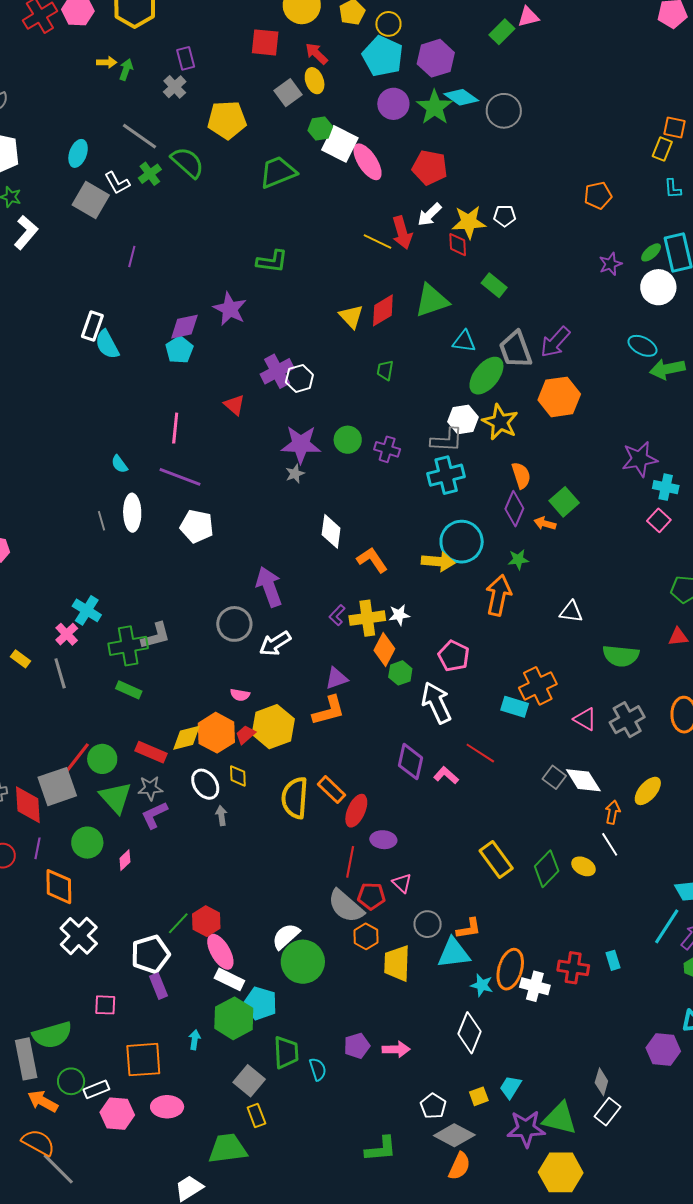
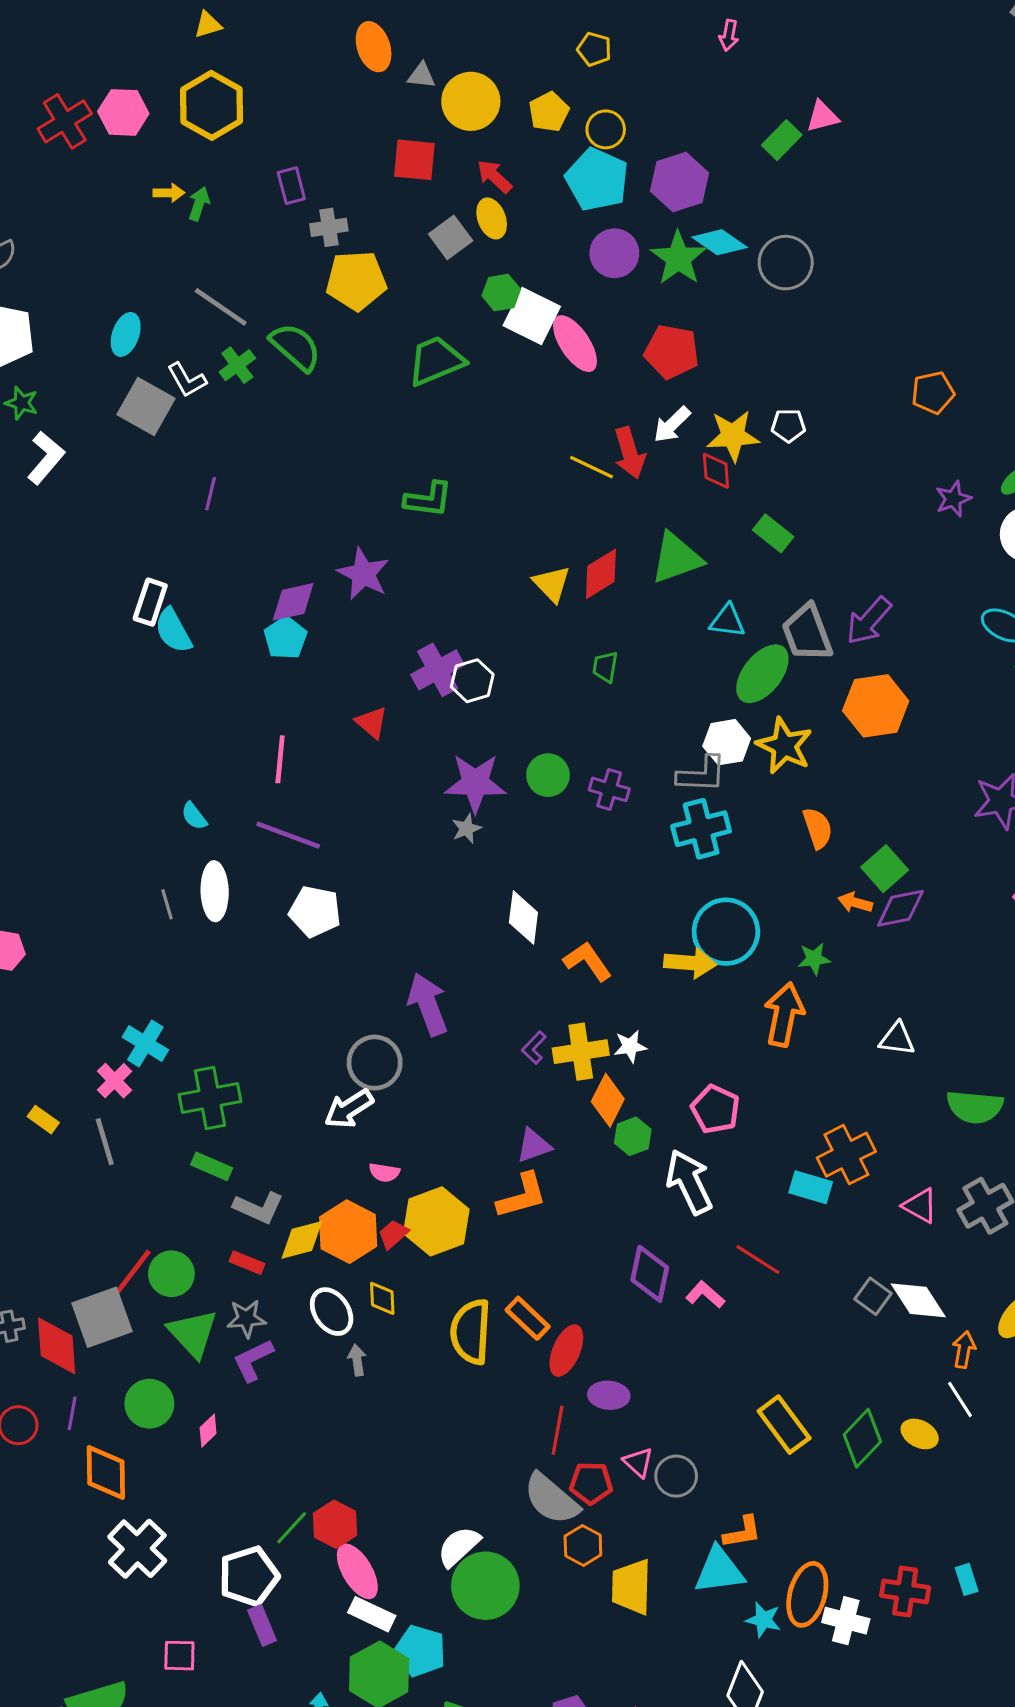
gray cross: (175, 87) -> (329, 227), moved, turned 35
purple diamond: (514, 509) -> (900, 908), moved, turned 56
gray L-shape: (156, 636) -> (258, 1208), moved, turned 40
white arrow: (275, 644) -> (349, 1109), moved
red rectangle: (151, 752) -> (247, 1263), size x0.7
gray circle: (428, 924) -> (676, 1476), moved

